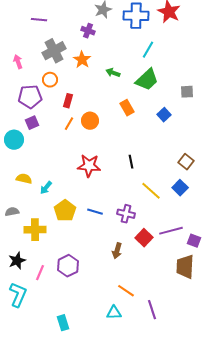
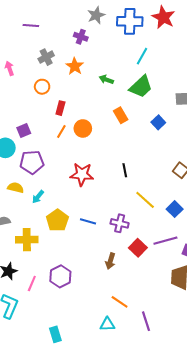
gray cross: (54, 51) -> (46, 57), size x0.7
purple pentagon: (30, 97) -> (32, 162), moved
blue square: (180, 188) -> (175, 209), moved

